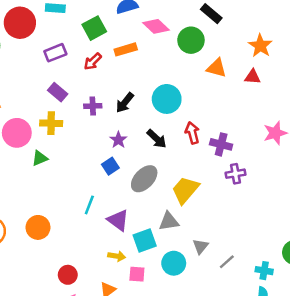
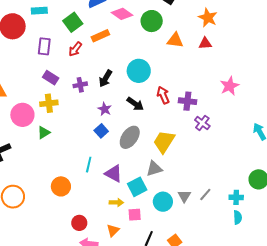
purple rectangle: (55, 53) -> (44, 46), turned -54
purple cross: (236, 174) -> (202, 123), turned -35
orange circle: (38, 227) -> (61, 186), moved
gray triangle: (200, 246) -> (184, 196), moved

